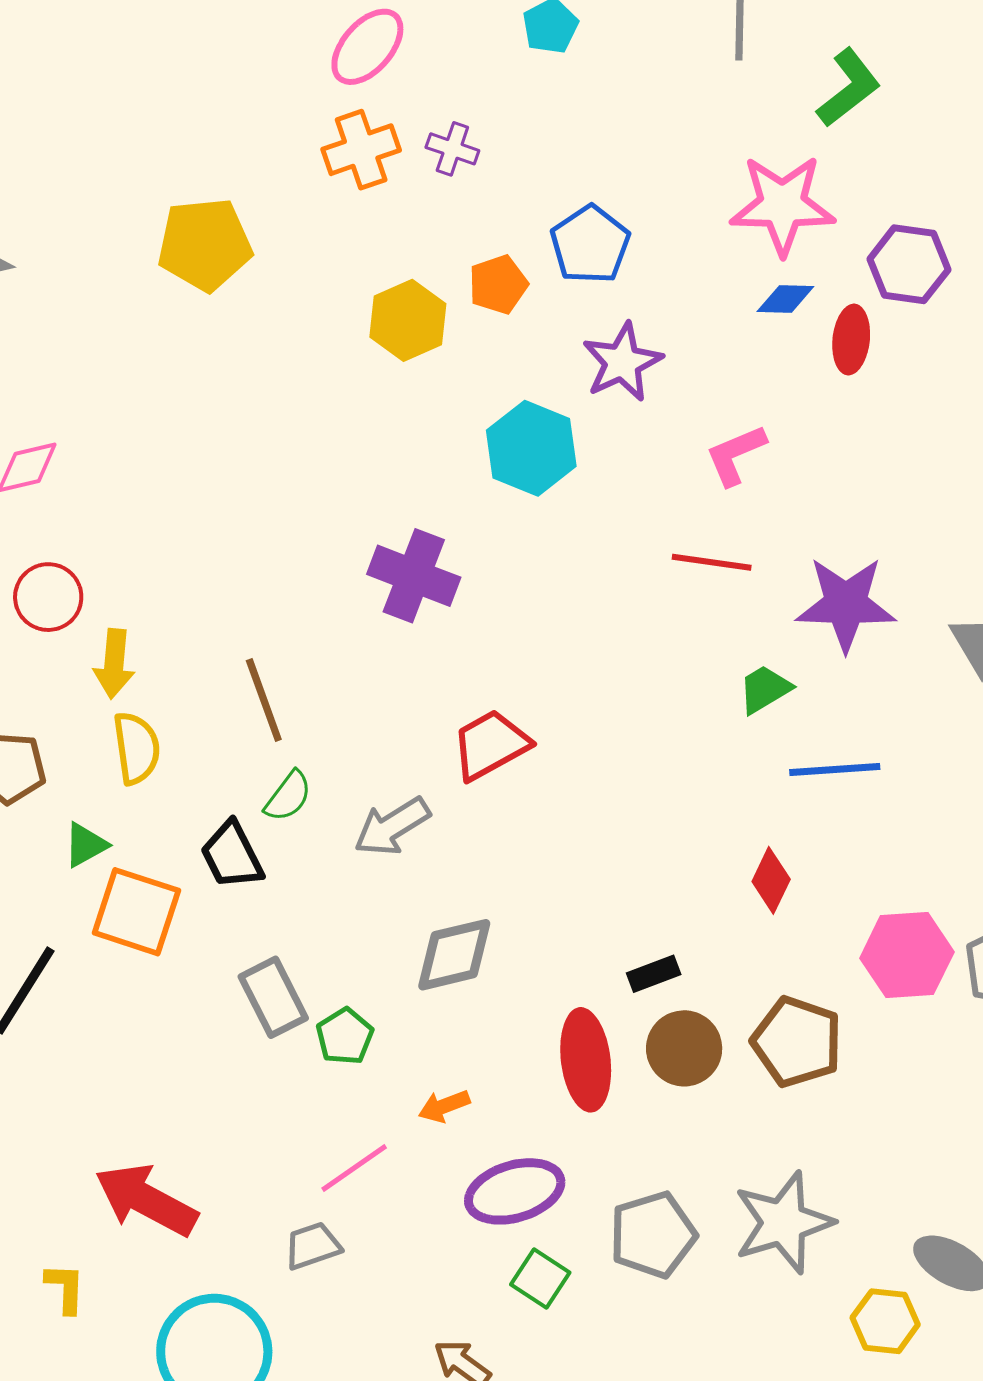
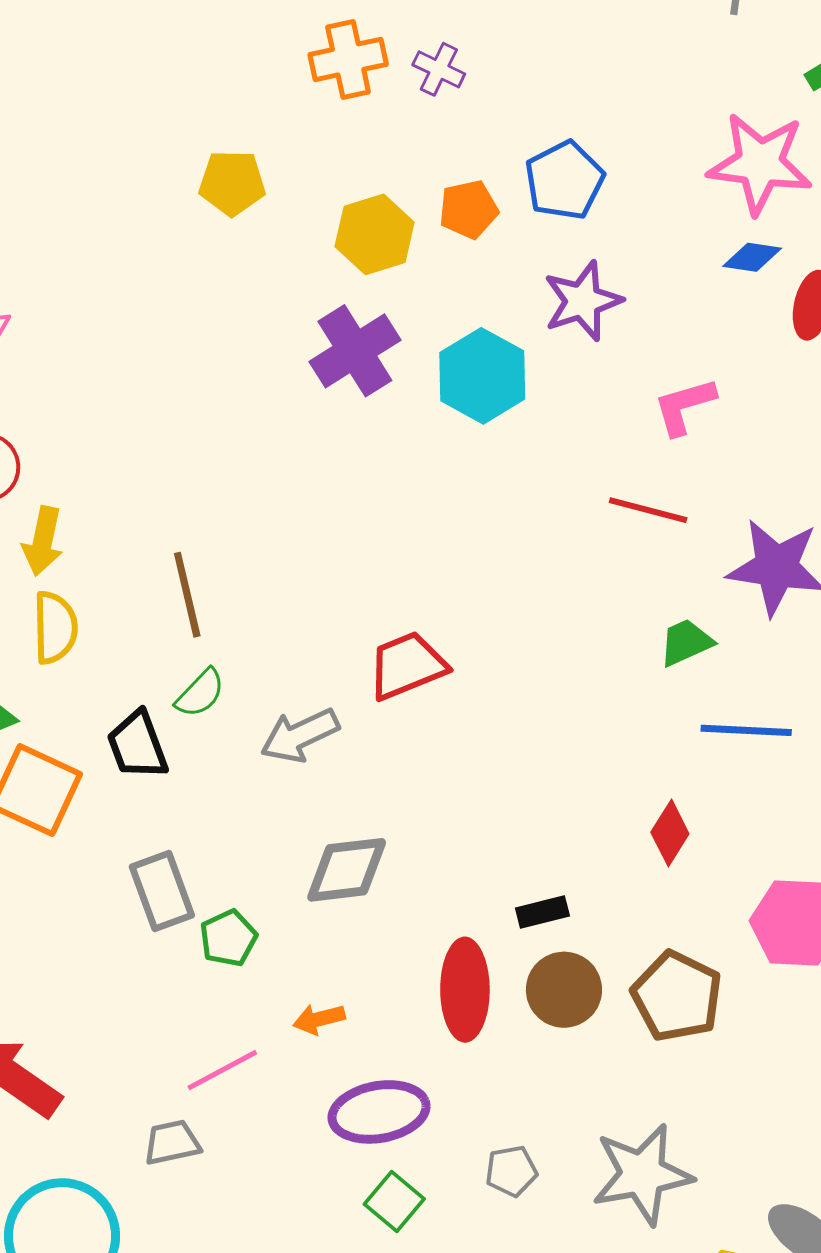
yellow pentagon: (205, 244) -> (232, 183), moved, size x0.7
purple cross: (414, 576) -> (355, 351), moved, turned 30
gray pentagon: (653, 1235) -> (511, 1171), size x0.6

